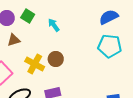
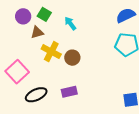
brown triangle: (14, 40) -> (37, 32), moved
yellow cross: (35, 64) -> (51, 52), moved

